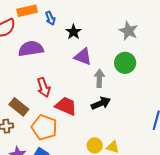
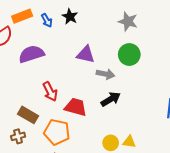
black star: (74, 32) -> (70, 16), moved
gray arrow: (99, 78) -> (105, 74), turned 108

